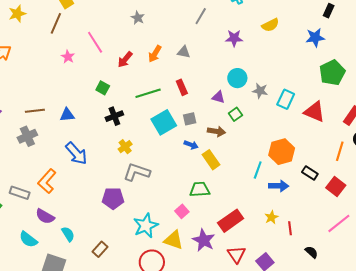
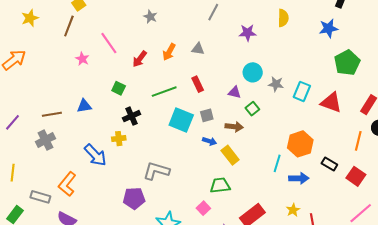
yellow semicircle: (270, 25) -> (283, 18), turned -60
blue triangle: (67, 115) -> (84, 106), moved
cyan square: (164, 122) -> (181, 120), turned -35
yellow cross: (125, 147) -> (119, 139), moved, turned 32

